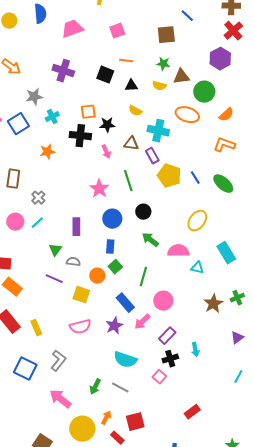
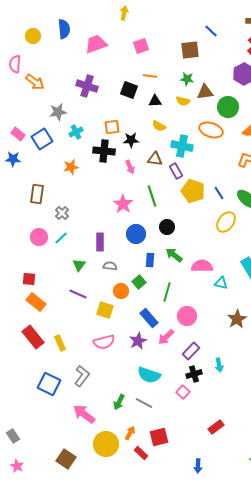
yellow ellipse: (197, 221) -> (226, 222), moved
blue rectangle: (110, 247) -> (150, 260), moved
gray semicircle: (73, 262) -> (110, 266), moved

